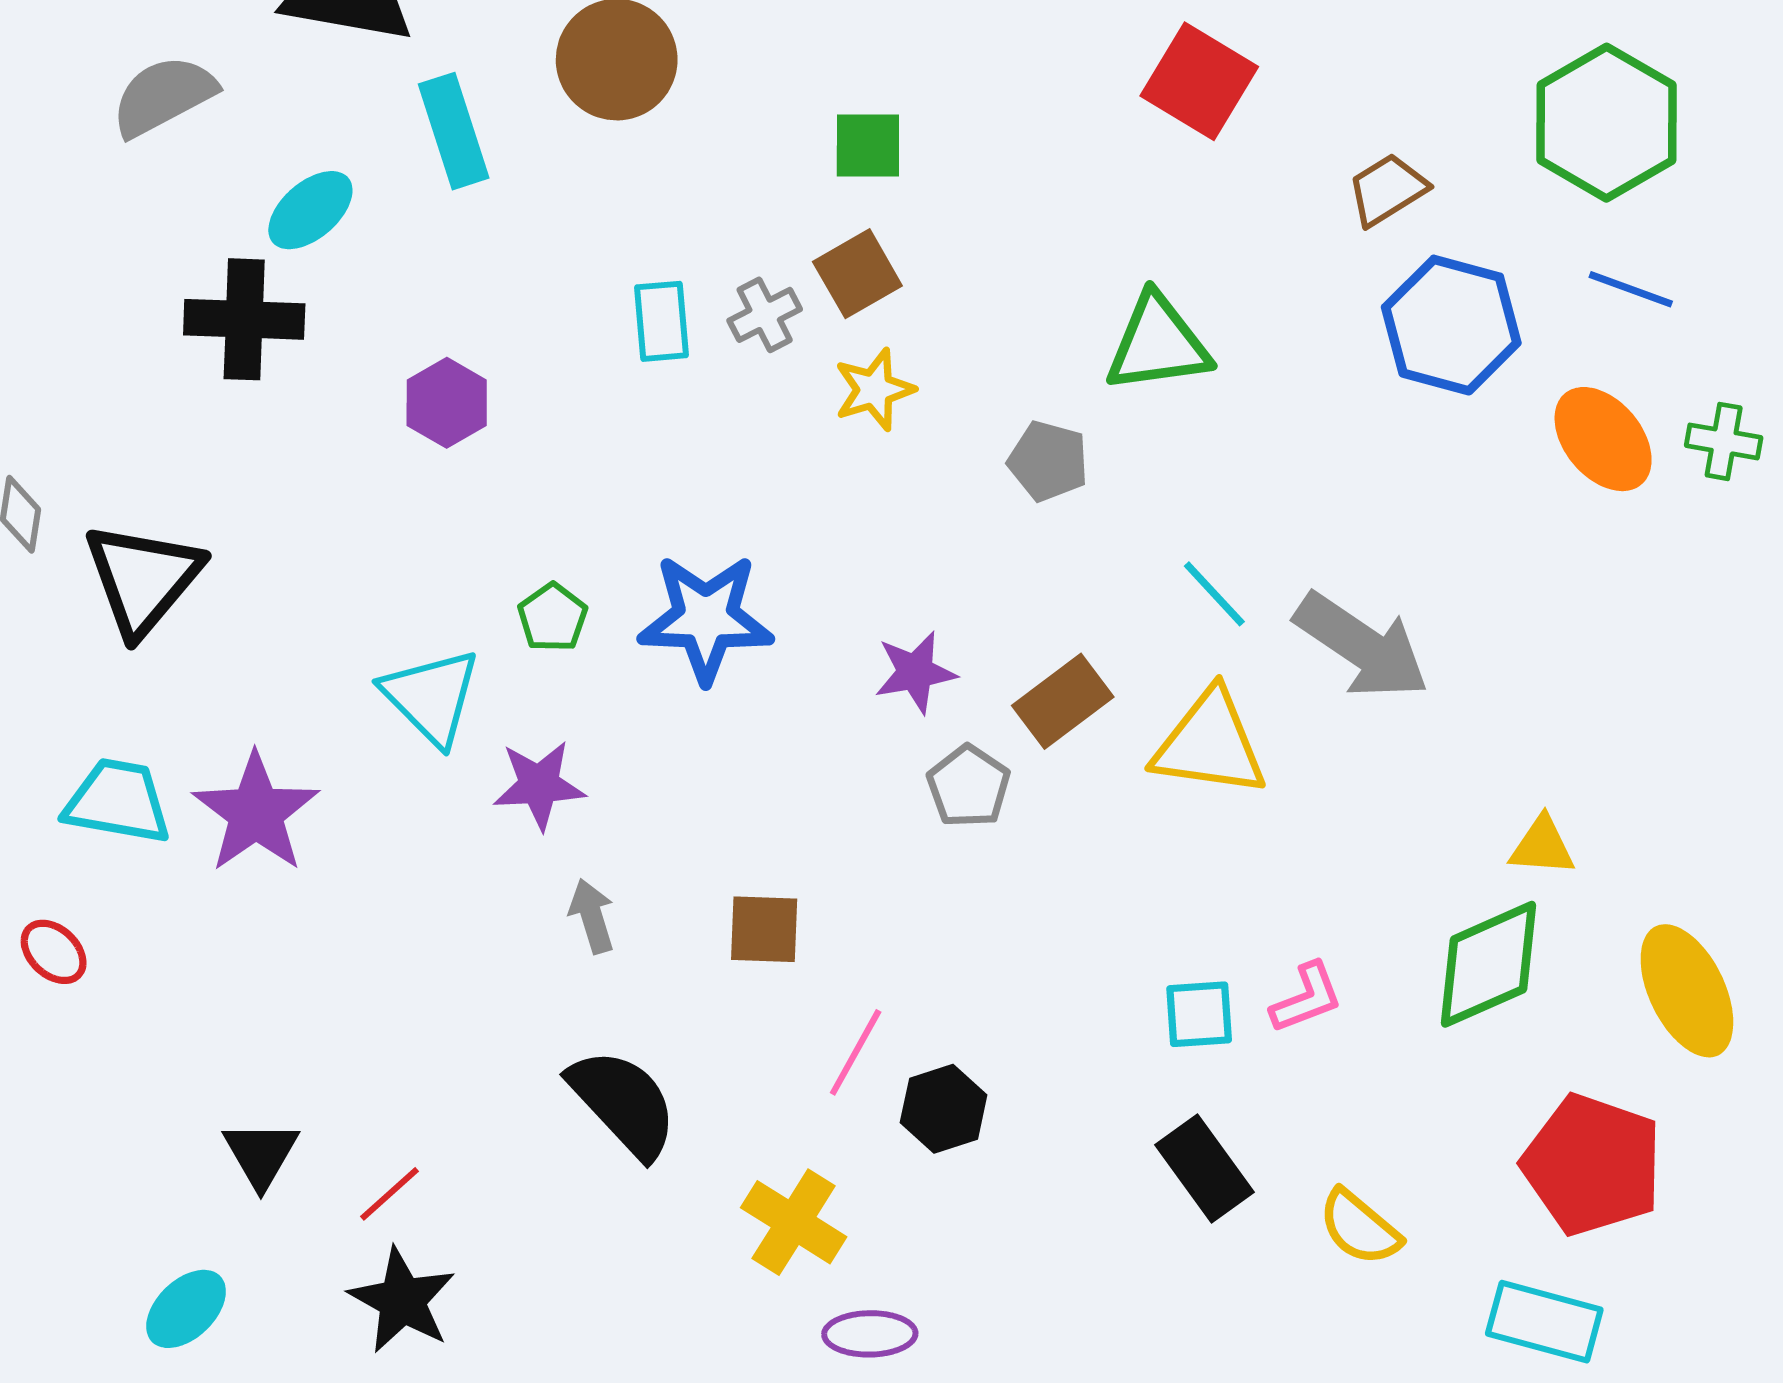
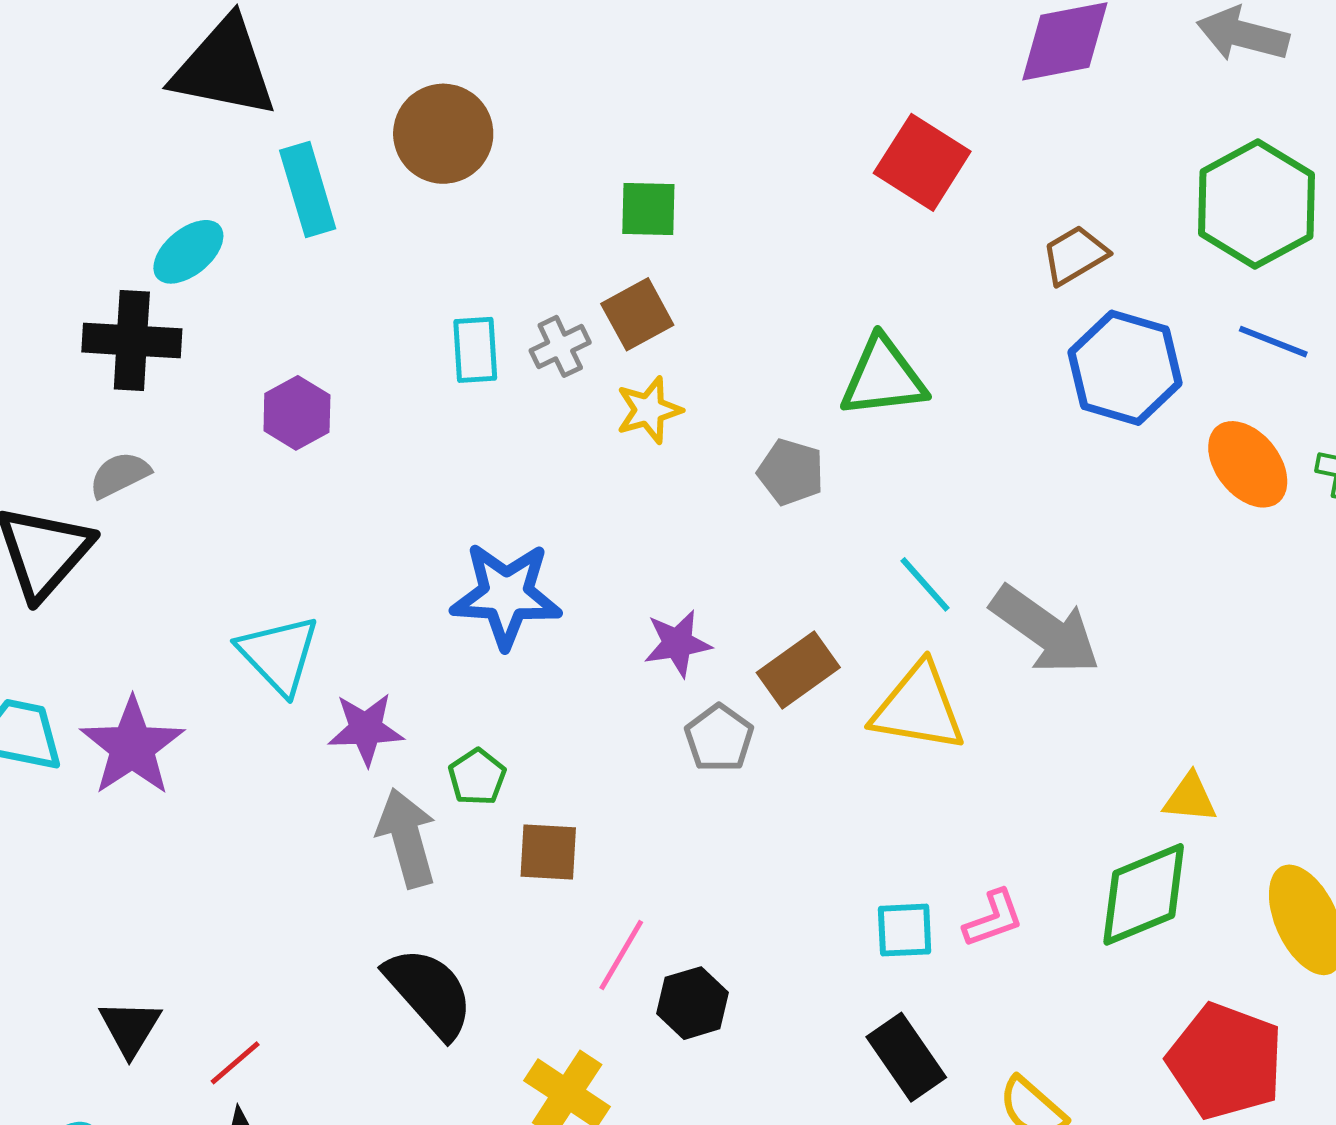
gray semicircle: (164, 96) -> (120, 475), moved, size x0.7
green pentagon: (552, 618) -> (477, 777), moved
gray arrow: (592, 916) -> (407, 838), size x1.6

